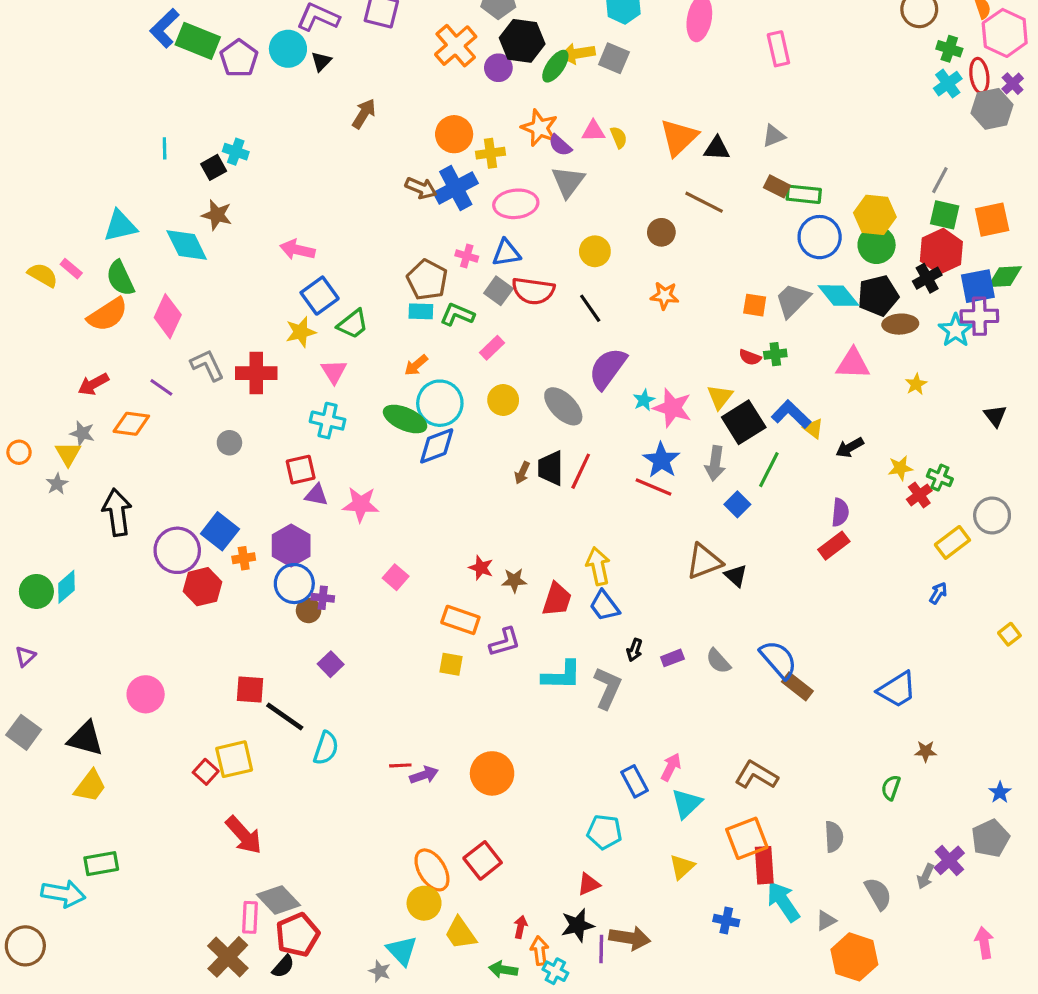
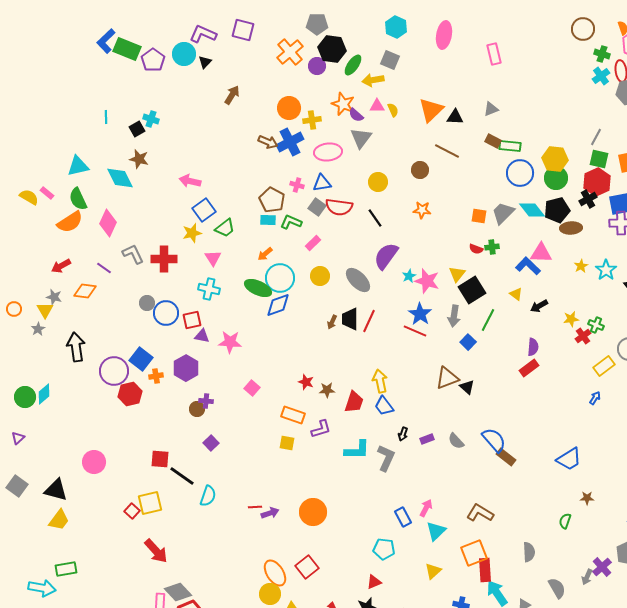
yellow arrow: (578, 54) -> (373, 80), moved
cyan star: (956, 330) -> (606, 270), moved
blue L-shape: (791, 414) -> (528, 266), moved
blue circle: (294, 584) -> (166, 313), moved

